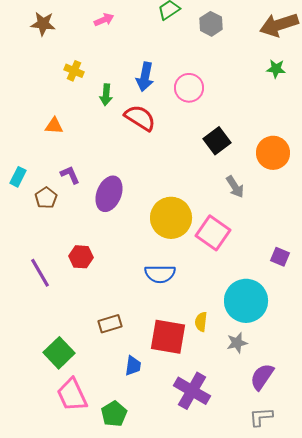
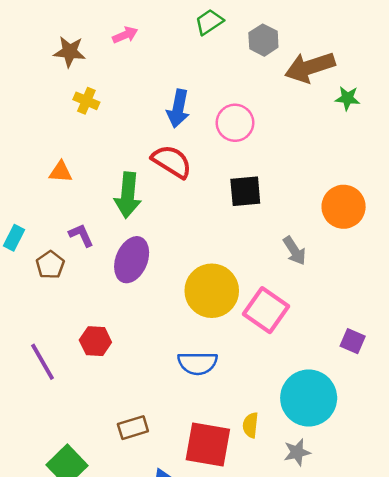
brown star: (43, 24) -> (70, 52), moved
brown arrow: (279, 25) -> (310, 67), moved
green arrow: (106, 95) -> (128, 195), moved, size x1.6
black square: (217, 141) -> (245, 191), moved, turned 32

